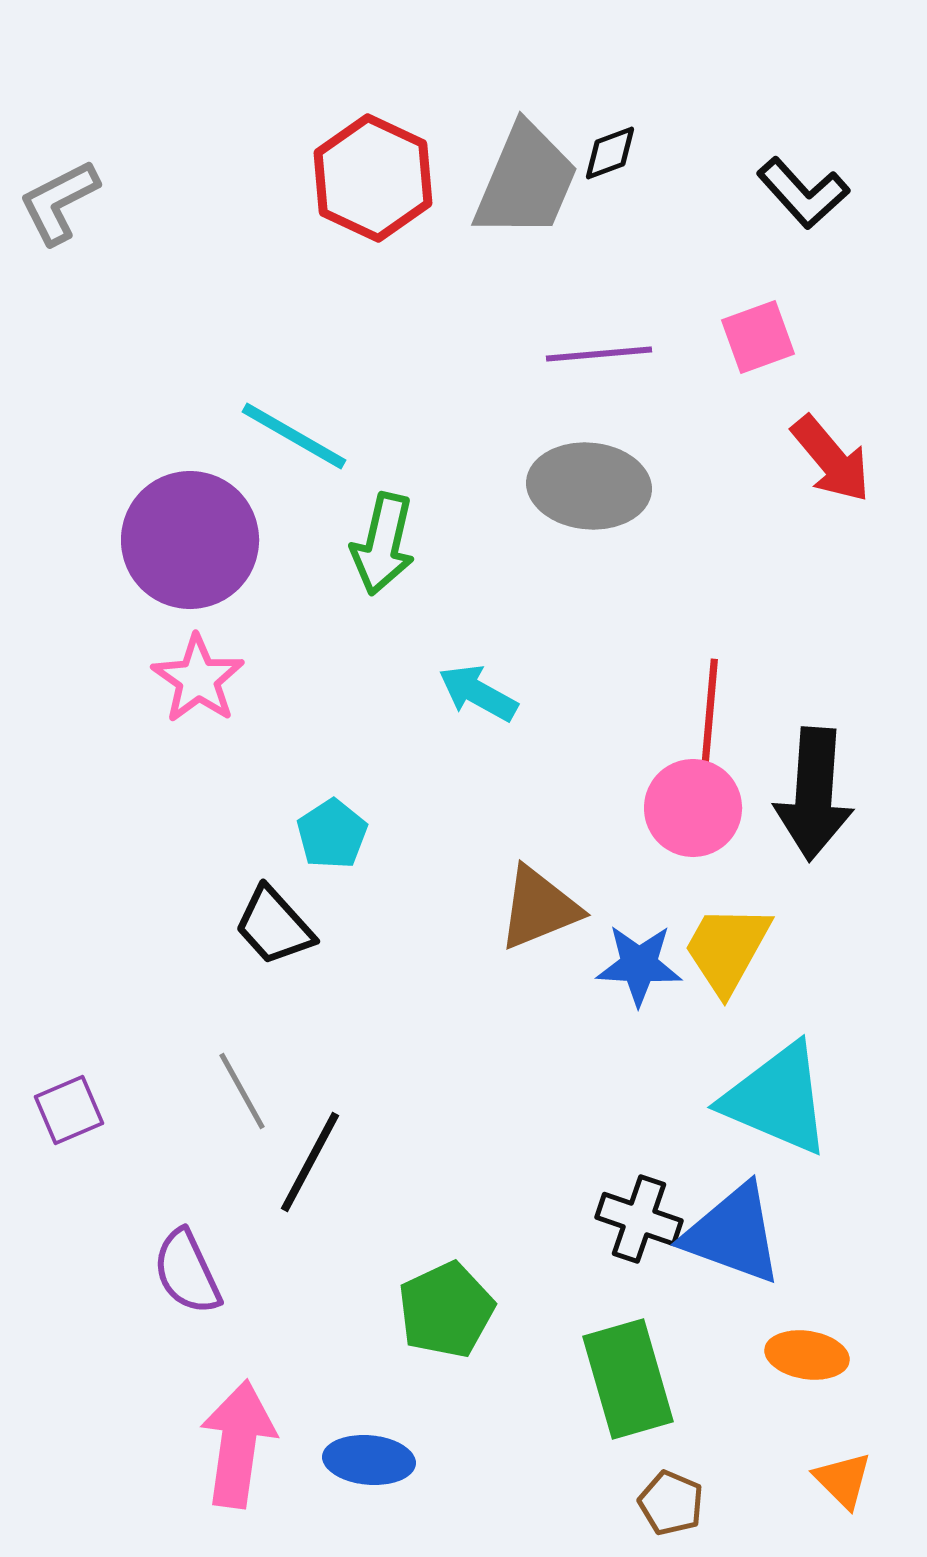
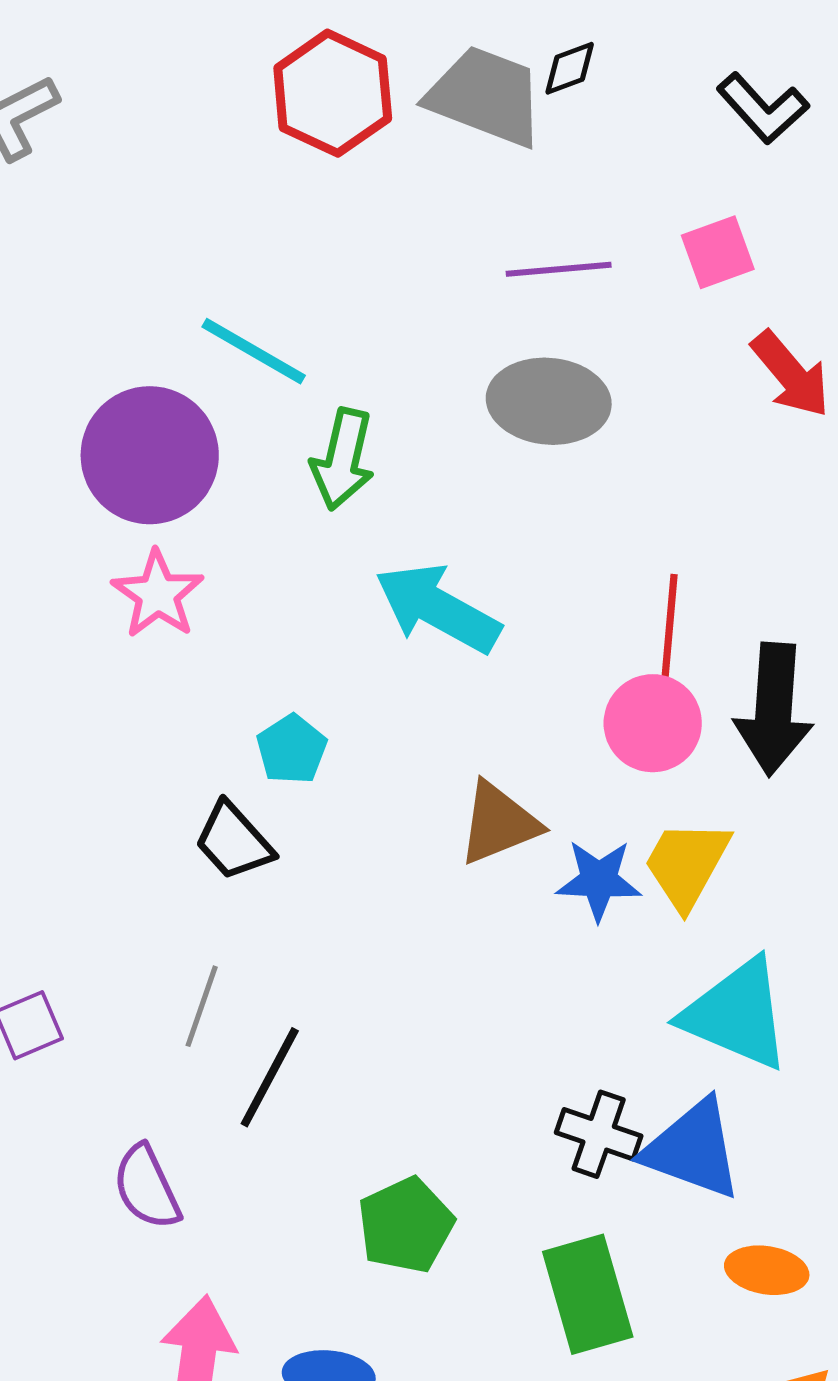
gray trapezoid: (526, 181) -> (486, 96), turned -92
cyan arrow: (478, 693) -> (438, 608), size x1.6
gray line: (242, 1091) -> (202, 1006), turned 48

